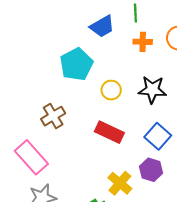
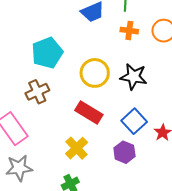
cyan pentagon: (76, 64) -> (47, 53), moved
yellow circle: (111, 90) -> (95, 73), size x1.5
yellow cross: (120, 183) -> (77, 148), moved

